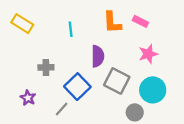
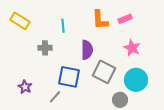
pink rectangle: (140, 21) -> (125, 19), turned -48
pink star: (148, 54) -> (132, 48), turned -30
gray cross: (46, 67) -> (45, 48), moved
blue square: (77, 87) -> (69, 77), turned -35

